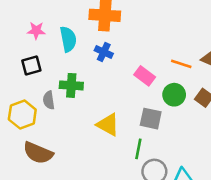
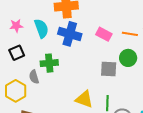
blue cross: (104, 52) -> (70, 34), size x1.6
pink rectangle: (145, 76) -> (104, 34), moved
gray square: (151, 119) -> (109, 69), moved
yellow triangle: (108, 125) -> (84, 99), moved

